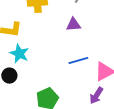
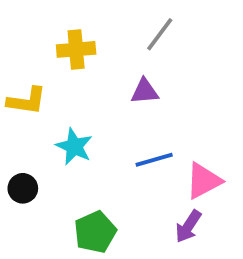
cyan star: (19, 54) -> (74, 146), moved

